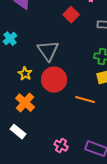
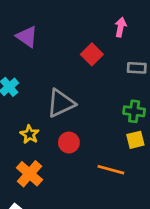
gray triangle: (48, 51) -> (61, 103), turned 40
red circle: (54, 80) -> (69, 143), size x0.6

